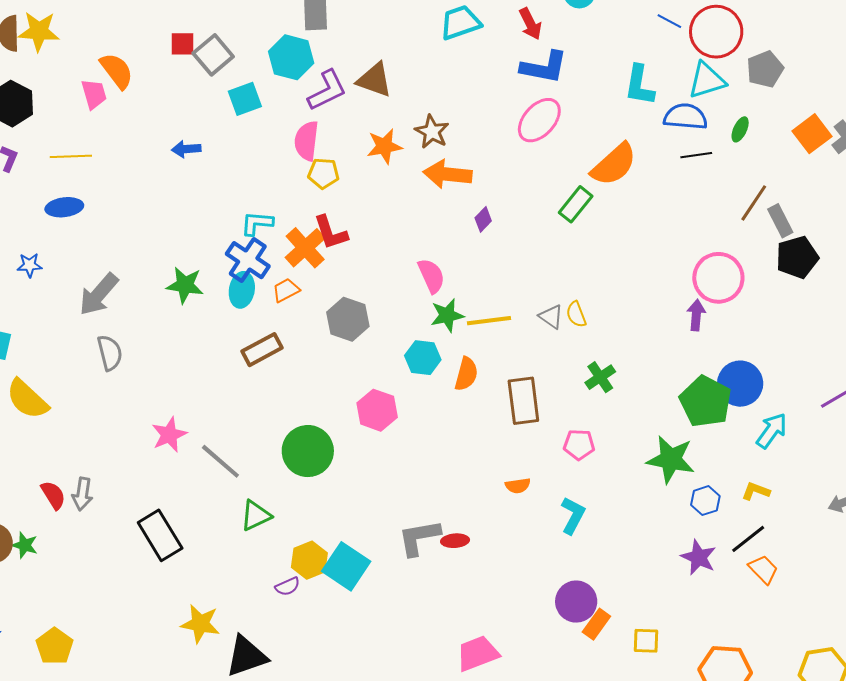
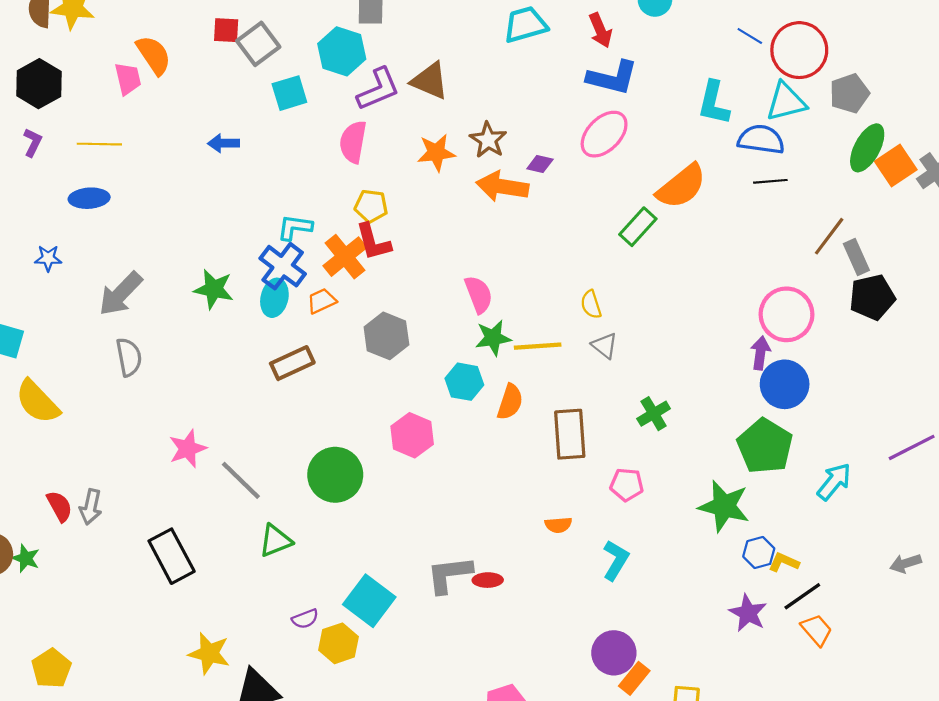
green ellipse: (740, 129) -> (867, 148), moved, size x1.8
yellow pentagon: (324, 173) -> (371, 206), moved
purple diamond: (483, 219) -> (540, 164), moved, turned 55
yellow semicircle: (576, 314) -> (591, 304), moved
blue circle: (740, 384) -> (785, 384), moved
yellow L-shape: (756, 491) -> (784, 562), moved
yellow hexagon: (309, 560) -> (339, 643), moved

